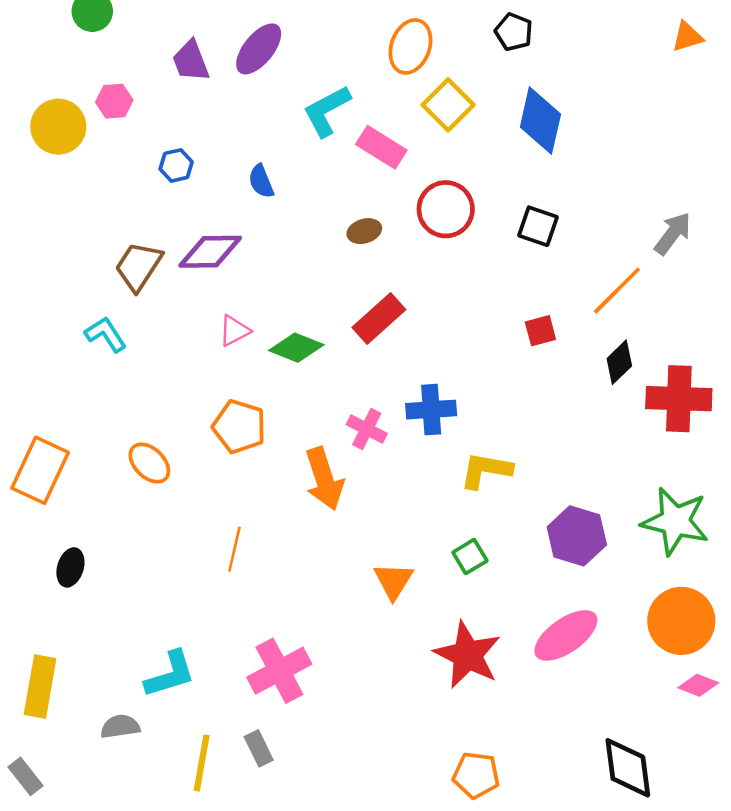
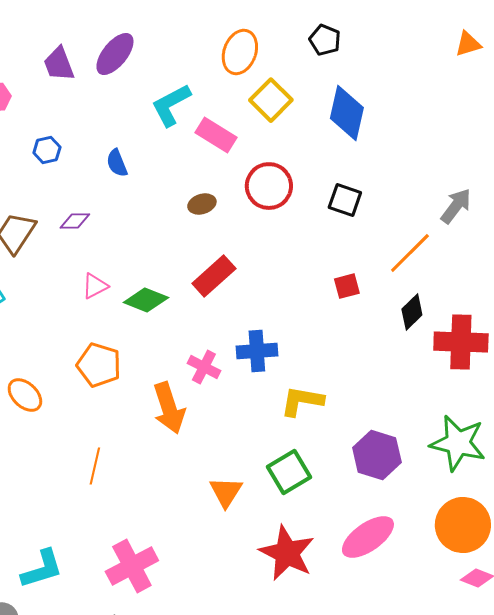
purple diamond: (210, 252) -> (75, 221), size x0.6
green square: (470, 557) -> (289, 472), size x1.5

